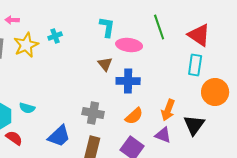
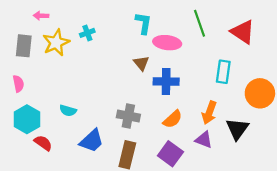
cyan rectangle: (195, 65) -> (223, 72), moved
cyan semicircle: (27, 108) -> (68, 111), moved

